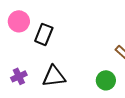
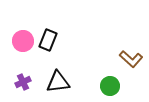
pink circle: (19, 21) -> (23, 41), moved

